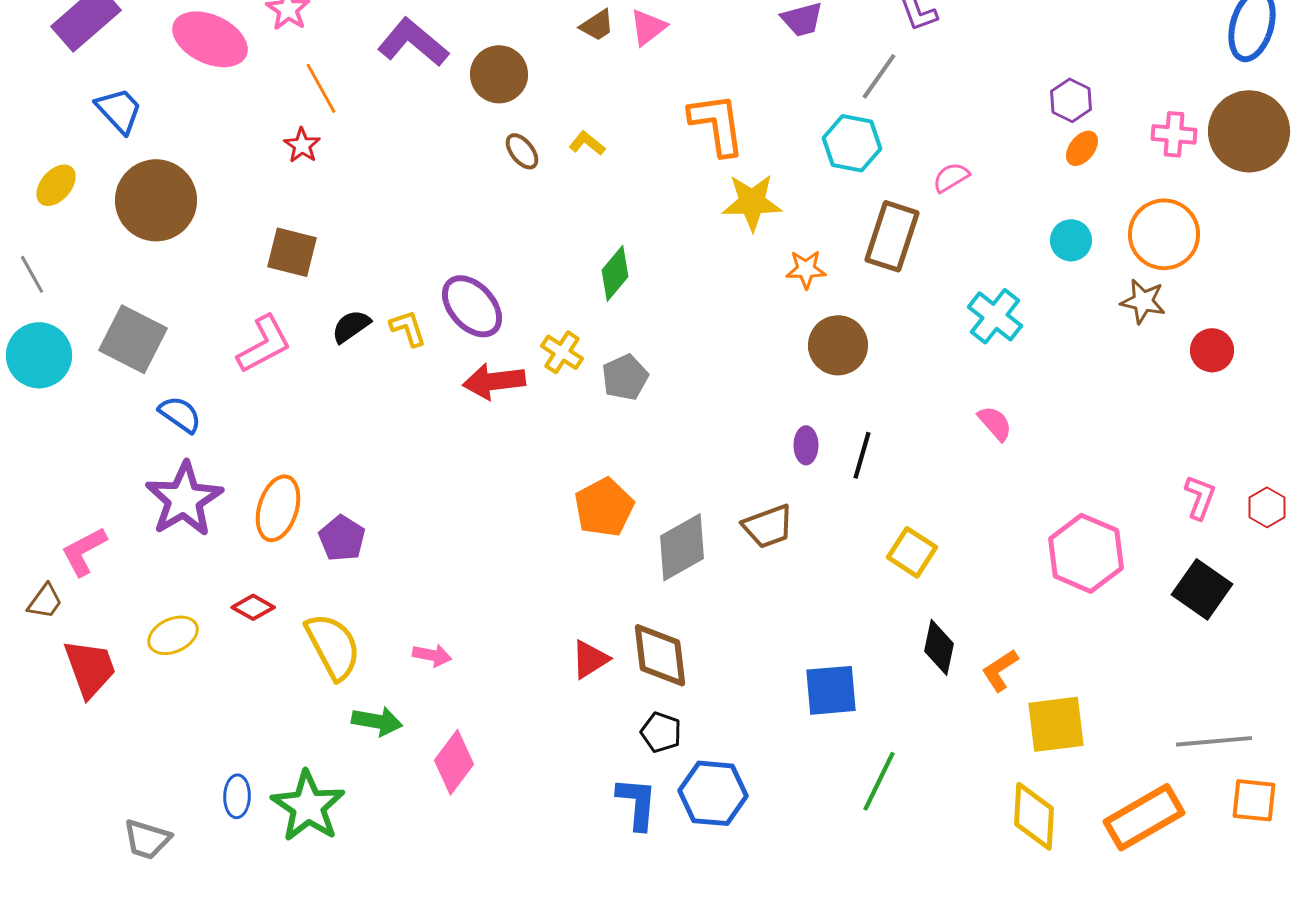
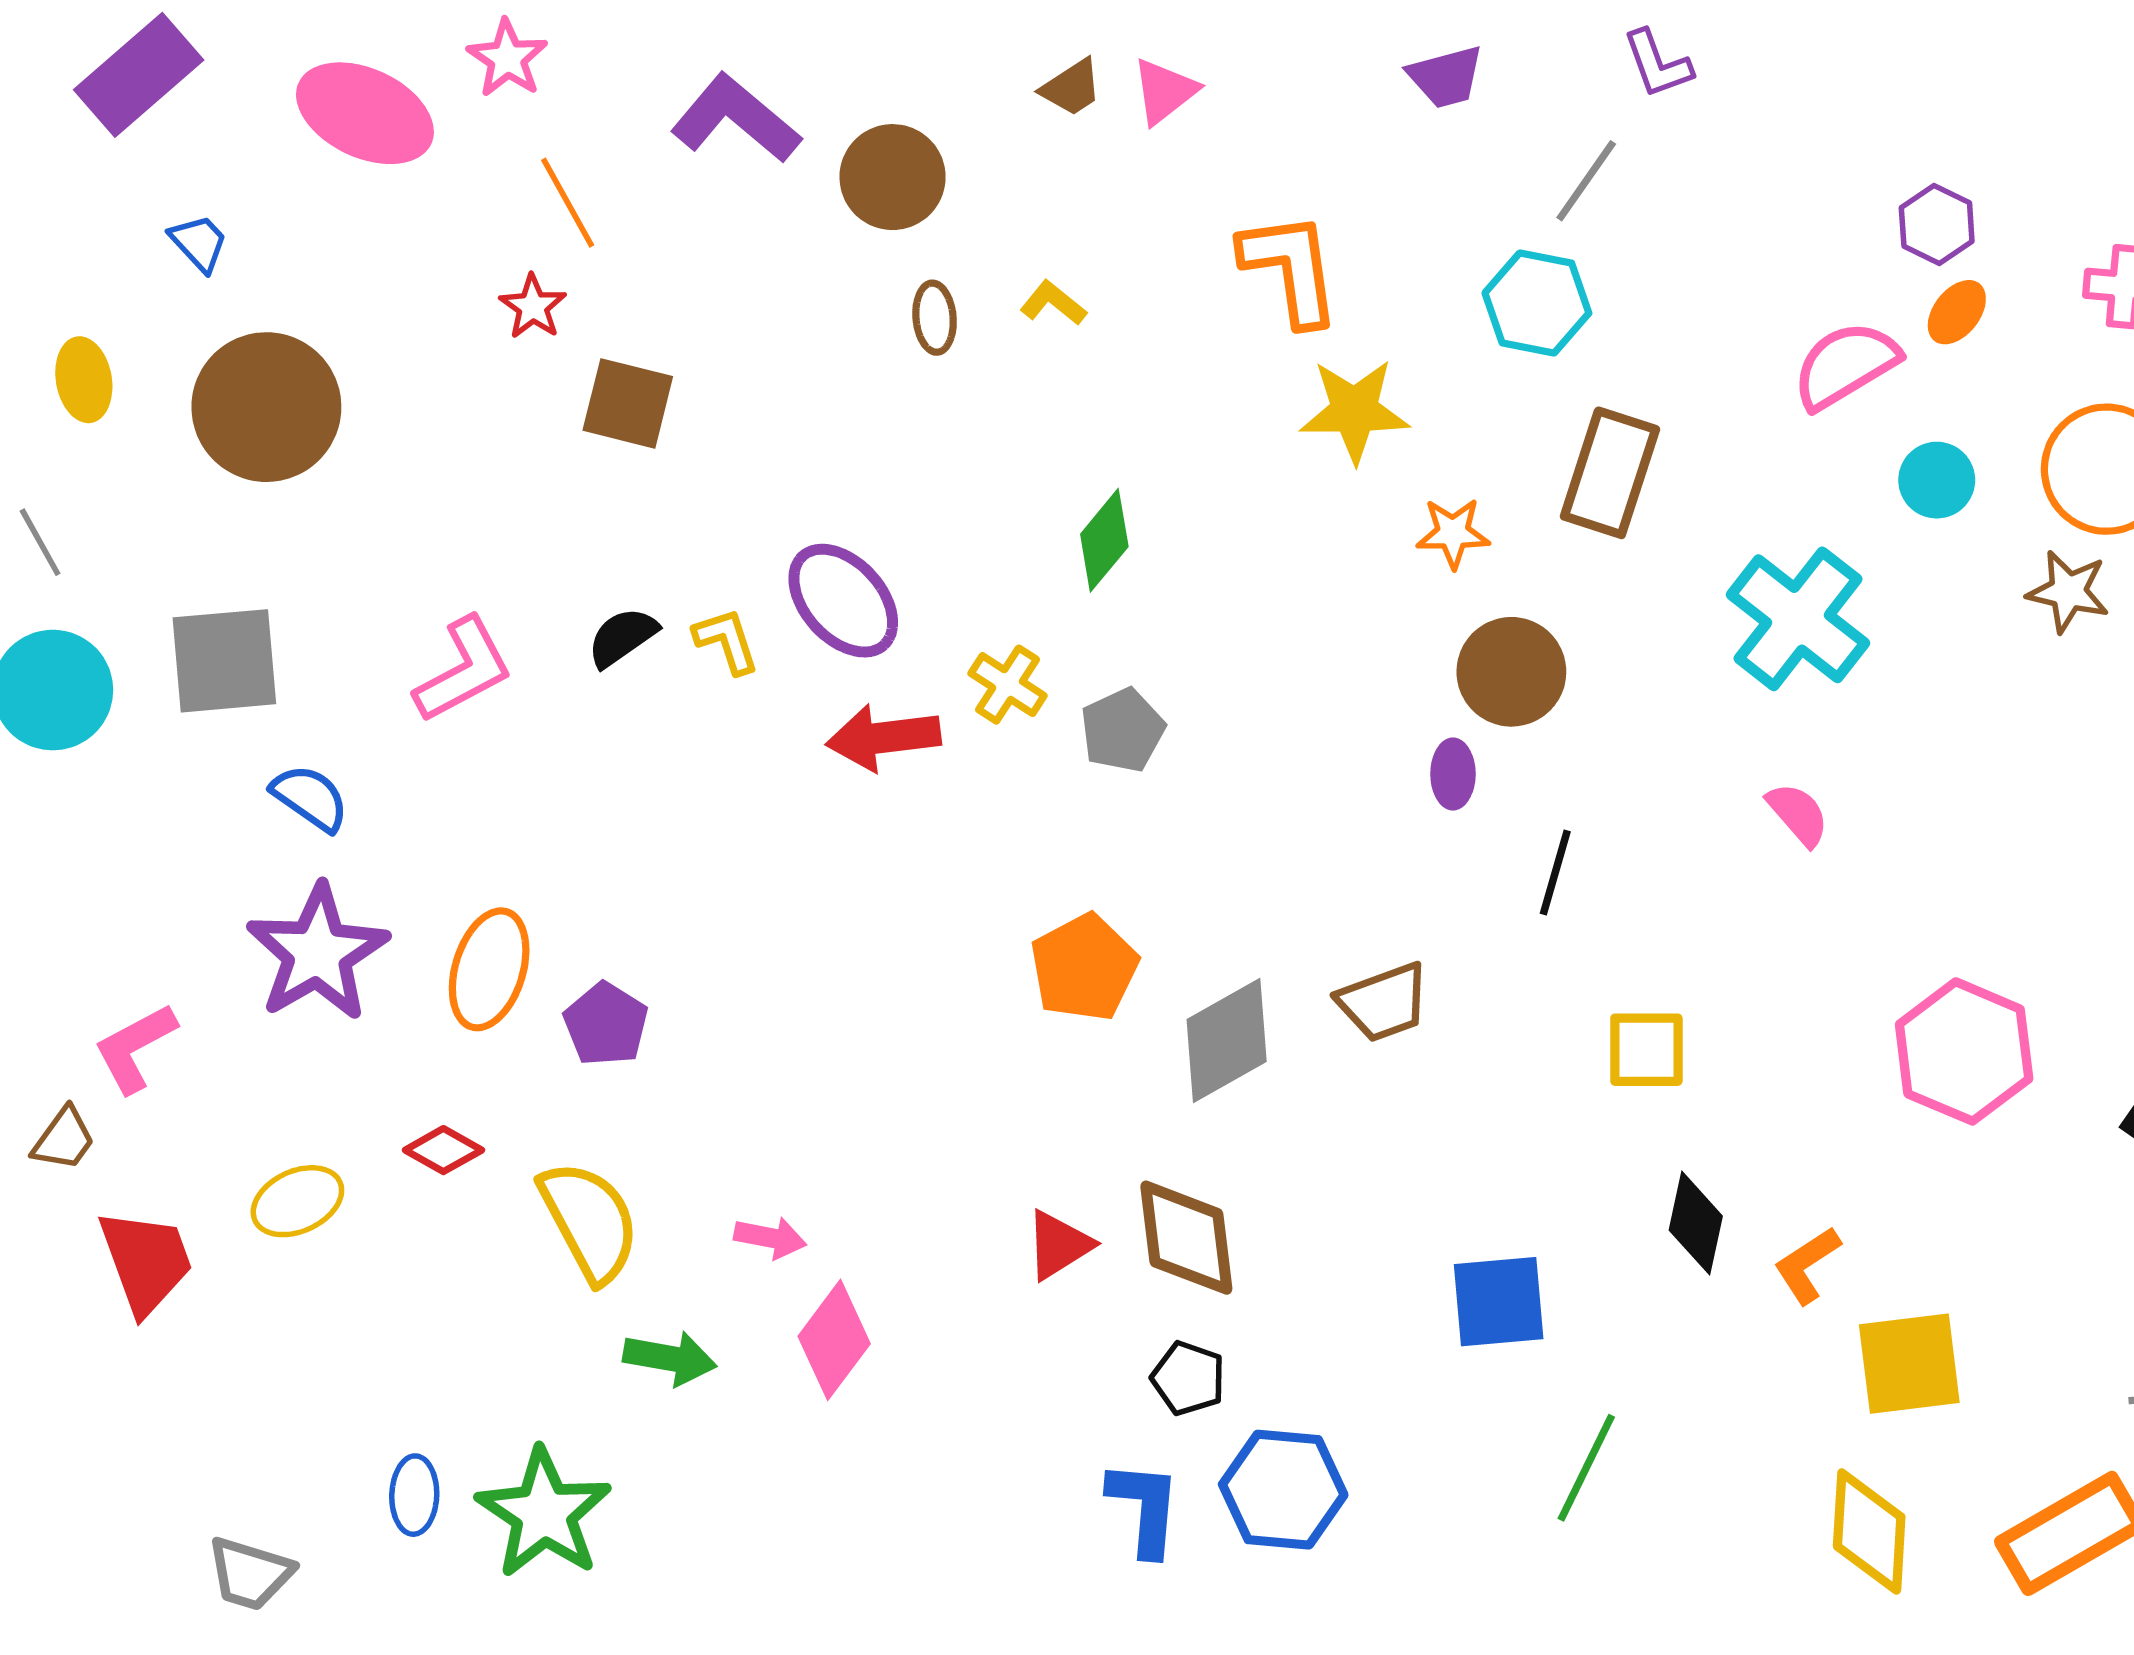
blue trapezoid: (119, 110) -> (199, 243), size x0.7
brown ellipse: (522, 151) -> (935, 318), turned 33
pink semicircle: (951, 177) -> (1845, 365), moved, size x1.6
yellow ellipse: (56, 185) -> (84, 380), turned -51
brown square: (292, 252) -> (628, 403), moved
cyan cross: (995, 316) -> (1798, 619), size x1.4
gray square: (133, 339) -> (224, 661), turned -32
purple ellipse: (806, 445) -> (1453, 774), moved
yellow square: (912, 552) -> (1646, 1050), turned -33
pink diamond: (454, 762) -> (834, 1340), moved

